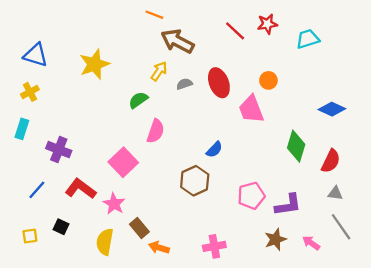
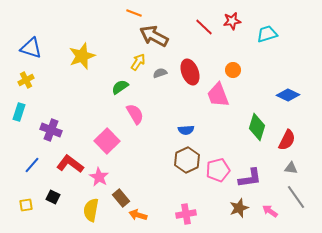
pink semicircle: (156, 131) -> (135, 114), turned -50
blue semicircle: (214, 150) -> (186, 130), turned 42
brown hexagon: (195, 181) -> (187, 160), moved

